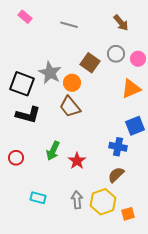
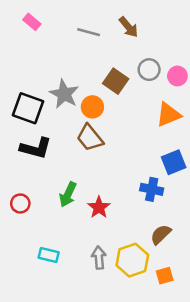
brown arrow: (121, 23) -> (128, 27), moved
brown semicircle: (116, 175) -> (161, 234), moved

